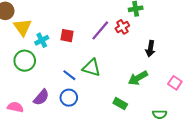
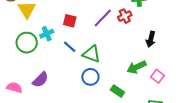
cyan cross: (42, 40) -> (47, 34), moved
blue line: (69, 75) -> (70, 47), moved
pink square: (175, 83) -> (157, 76), moved
blue circle: (69, 98) -> (90, 77), moved

